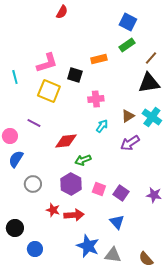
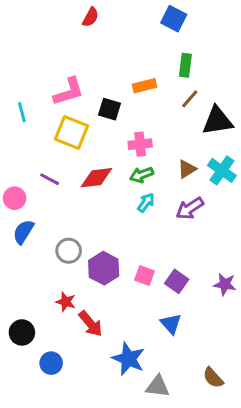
blue square: (128, 22) -> (174, 19), moved
green rectangle: (127, 45) -> (185, 65), turned -49
brown line: (151, 58) -> (190, 99), moved
cyan arrow: (102, 126) -> (146, 203), moved
red diamond: (66, 141) -> (96, 178), moved
green arrow: (83, 160) -> (142, 175), moved
gray circle: (33, 184) -> (69, 251), moved
red star: (53, 210) -> (66, 302), moved
red arrow: (74, 215) -> (91, 324), moved, turned 54
gray triangle: (113, 255) -> (158, 386), moved

